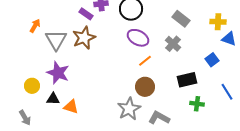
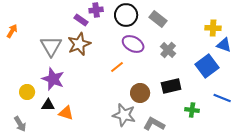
gray rectangle: (181, 19) -> (158, 19), moved
orange arrow: (35, 26) -> (12, 31), moved
blue square: (212, 60) -> (207, 66), size x1.6
orange line: (145, 61) -> (117, 67), moved
black rectangle: (187, 80) -> (171, 86), moved
blue line: (227, 92) -> (222, 98), turned -36
gray star: (129, 109) -> (124, 115), turned -30

